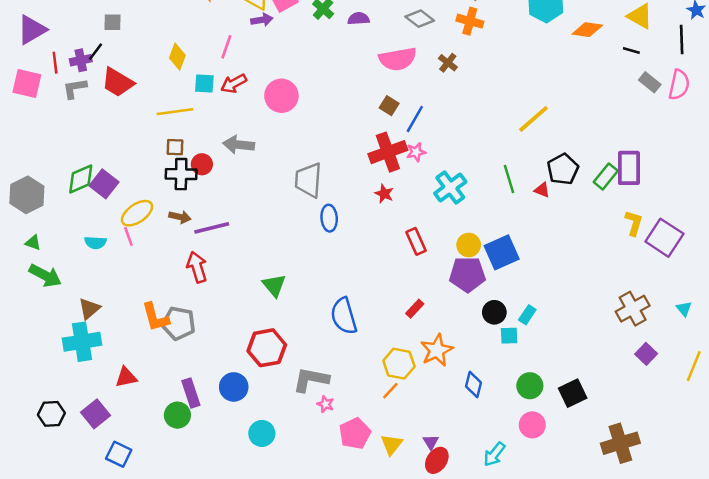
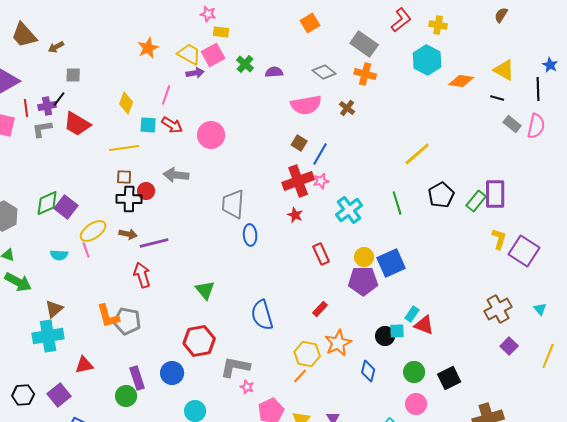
red arrow: (234, 84) -> (172, 125), turned -120
red triangle: (542, 190) -> (424, 325), moved, size x1.5
black circle: (494, 312) -> (385, 336), moved

